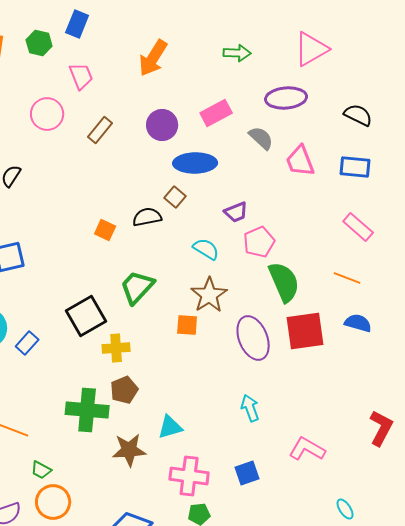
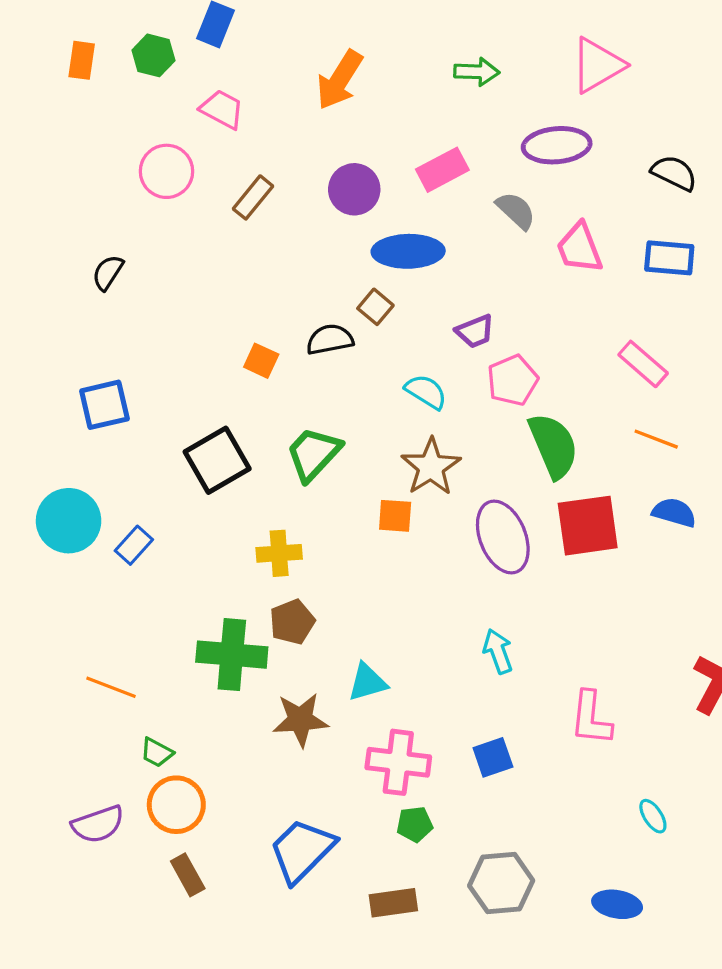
pink trapezoid: (81, 76) -> (222, 109), turned -40
pink rectangle: (358, 227) -> (643, 364), moved
black square: (86, 316) -> (217, 460), moved
pink L-shape: (307, 449) -> (591, 718), turned -114

